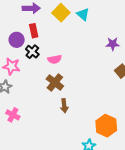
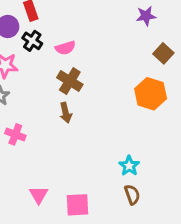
brown arrow: (64, 106) -> (66, 113), moved
orange hexagon: (106, 126) -> (151, 94), moved

